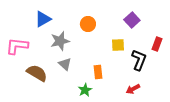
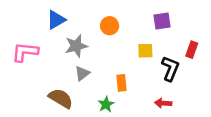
purple square: (132, 20) -> (162, 21), turned 35
gray triangle: (65, 64) -> (82, 73), turned 40
brown semicircle: (37, 73) -> (61, 98), moved
red arrow: (133, 89) -> (163, 103), turned 32

